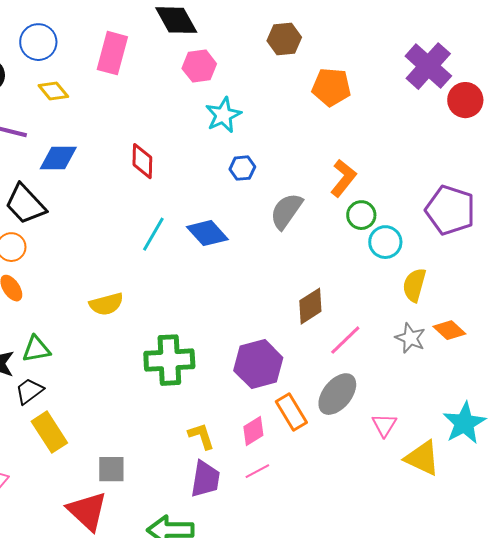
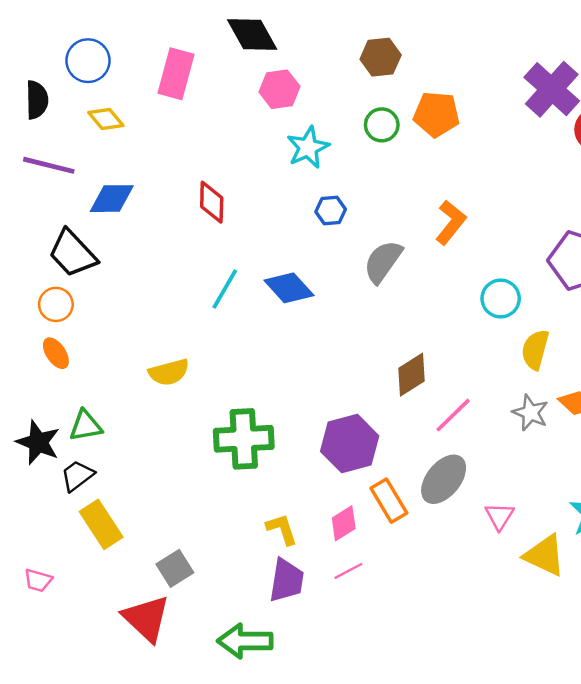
green circle: (361, 215) -> (382, 125), moved
gray square: (111, 469) -> (175, 568), turned -32

